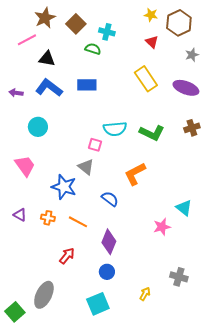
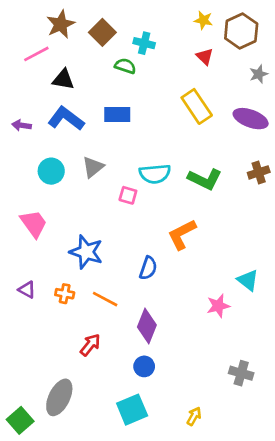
gray triangle: (86, 167) -> (93, 167), moved, turned 42
blue semicircle: (110, 199) -> (148, 268), turned 72
yellow arrow: (145, 294) -> (194, 416), moved

